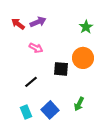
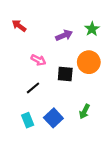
purple arrow: (38, 22) -> (64, 35), moved
pink arrow: (36, 48) -> (38, 60), moved

